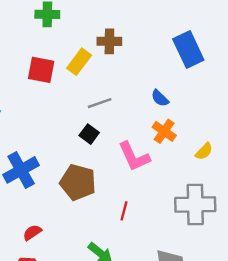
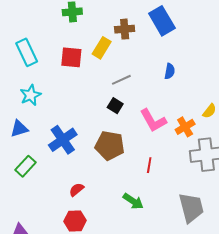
blue rectangle: (188, 50) -> (162, 21), moved
blue semicircle: (160, 98) -> (170, 71), turned -119
orange cross: (164, 131) -> (185, 127), moved, turned 30

